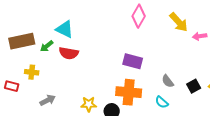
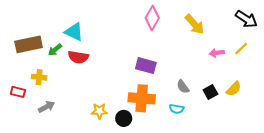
pink arrow: (200, 36) -> (217, 53), moved
gray arrow: (48, 100) -> (47, 107), moved
cyan semicircle: (162, 102) -> (177, 109), turned -32

